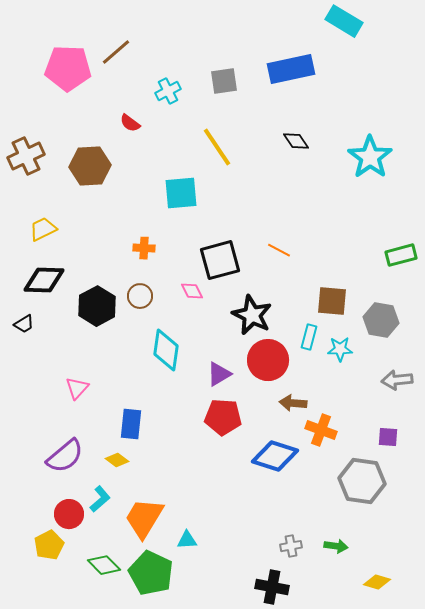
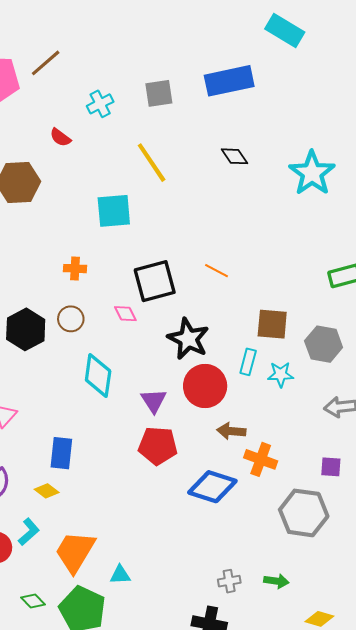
purple triangle: (219, 374) -> (154, 401), turned -32
green diamond: (104, 565) -> (33, 601), size x0.7

